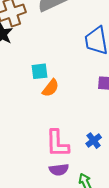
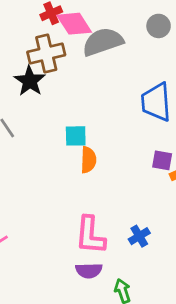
orange semicircle: (51, 88) -> (88, 160), turned -42

